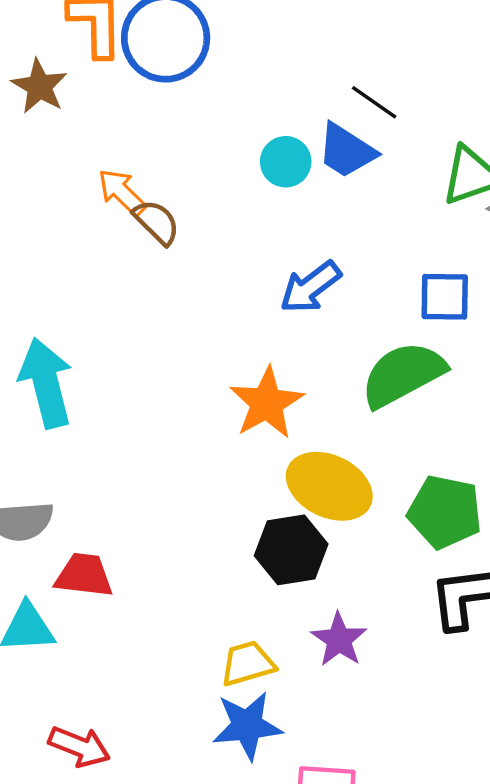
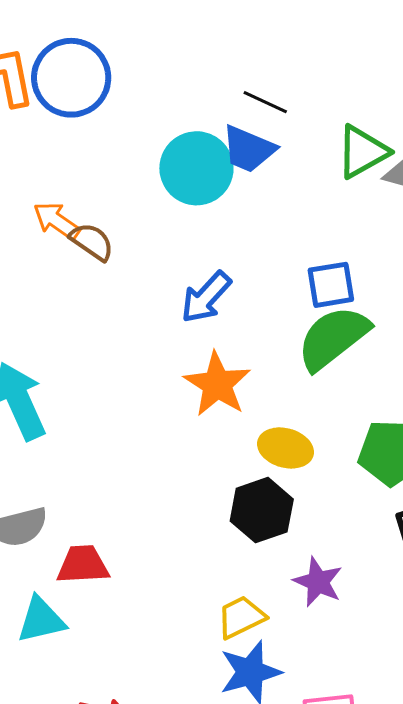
cyan circle: (286, 162) -> (196, 168), size x1.6
blue arrow: (310, 287) -> (206, 297), moved
blue square: (445, 297) -> (331, 285), moved
yellow ellipse: (329, 486) -> (285, 448), size x0.7

